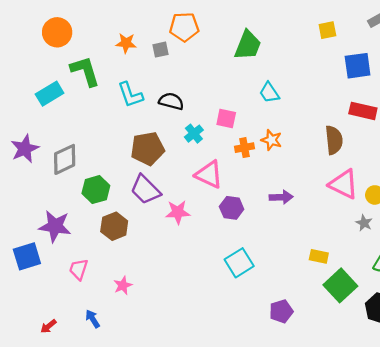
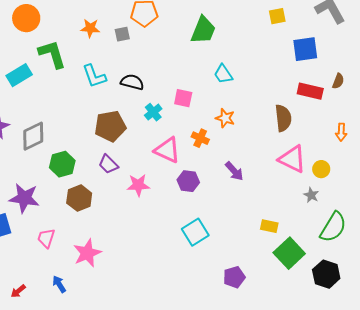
orange cross: (245, 148) -> (200, 138), moved, turned 36
purple trapezoid: (145, 190) -> (108, 164), size x0.7
purple arrow: (281, 197) -> (234, 171), turned 50
pink star: (123, 285) -> (87, 253), size x1.6

